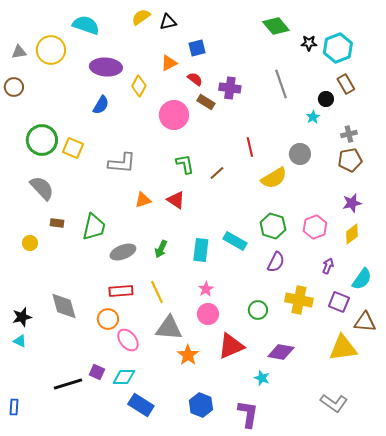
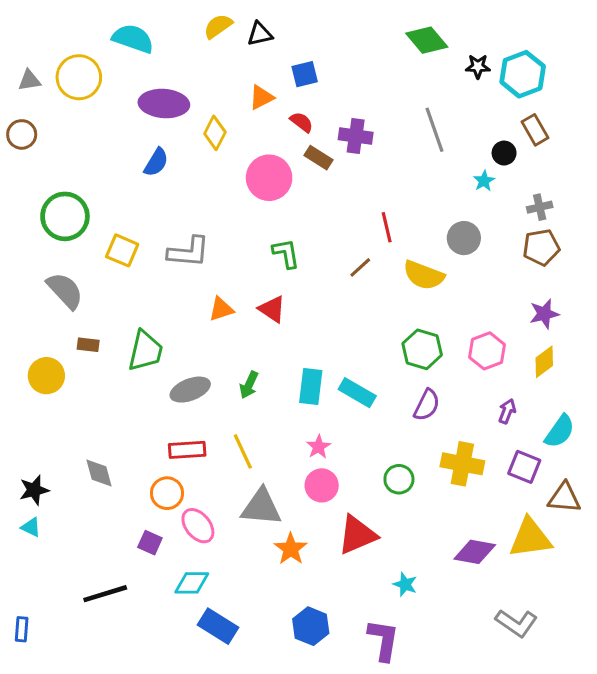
yellow square: (73, 148) -> (122, 250), moved
brown line: (217, 173) -> (360, 267), moved
yellow semicircle: (274, 178) -> (424, 275), turned 52
cyan rectangle: (235, 241) -> (357, 393), moved
yellow circle: (30, 243) -> (46, 376), size x1.5
gray diamond: (64, 306) -> (99, 473), size x0.7
purple diamond: (281, 352) -> (475, 552), moved
purple square: (97, 372) -> (150, 543), moved

